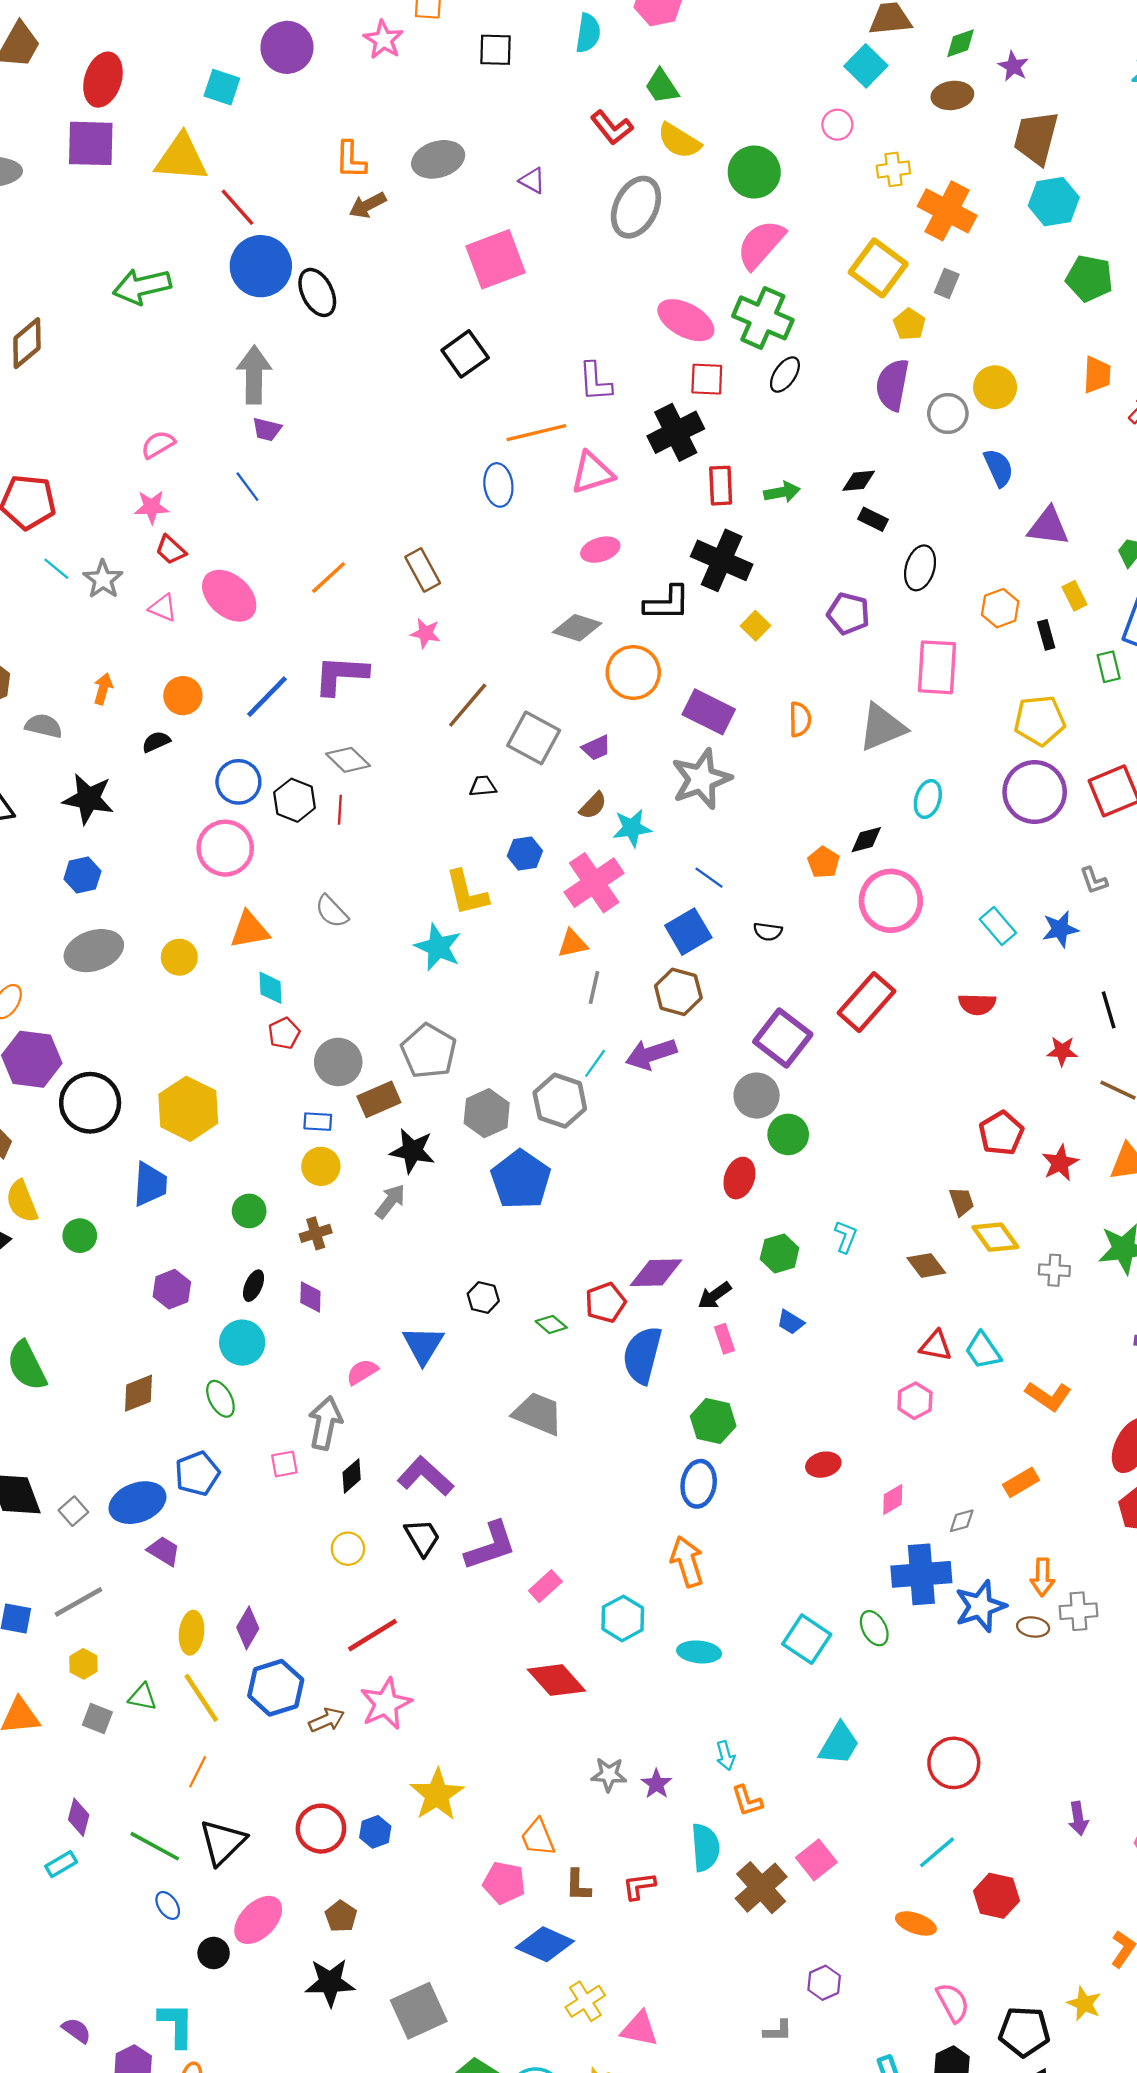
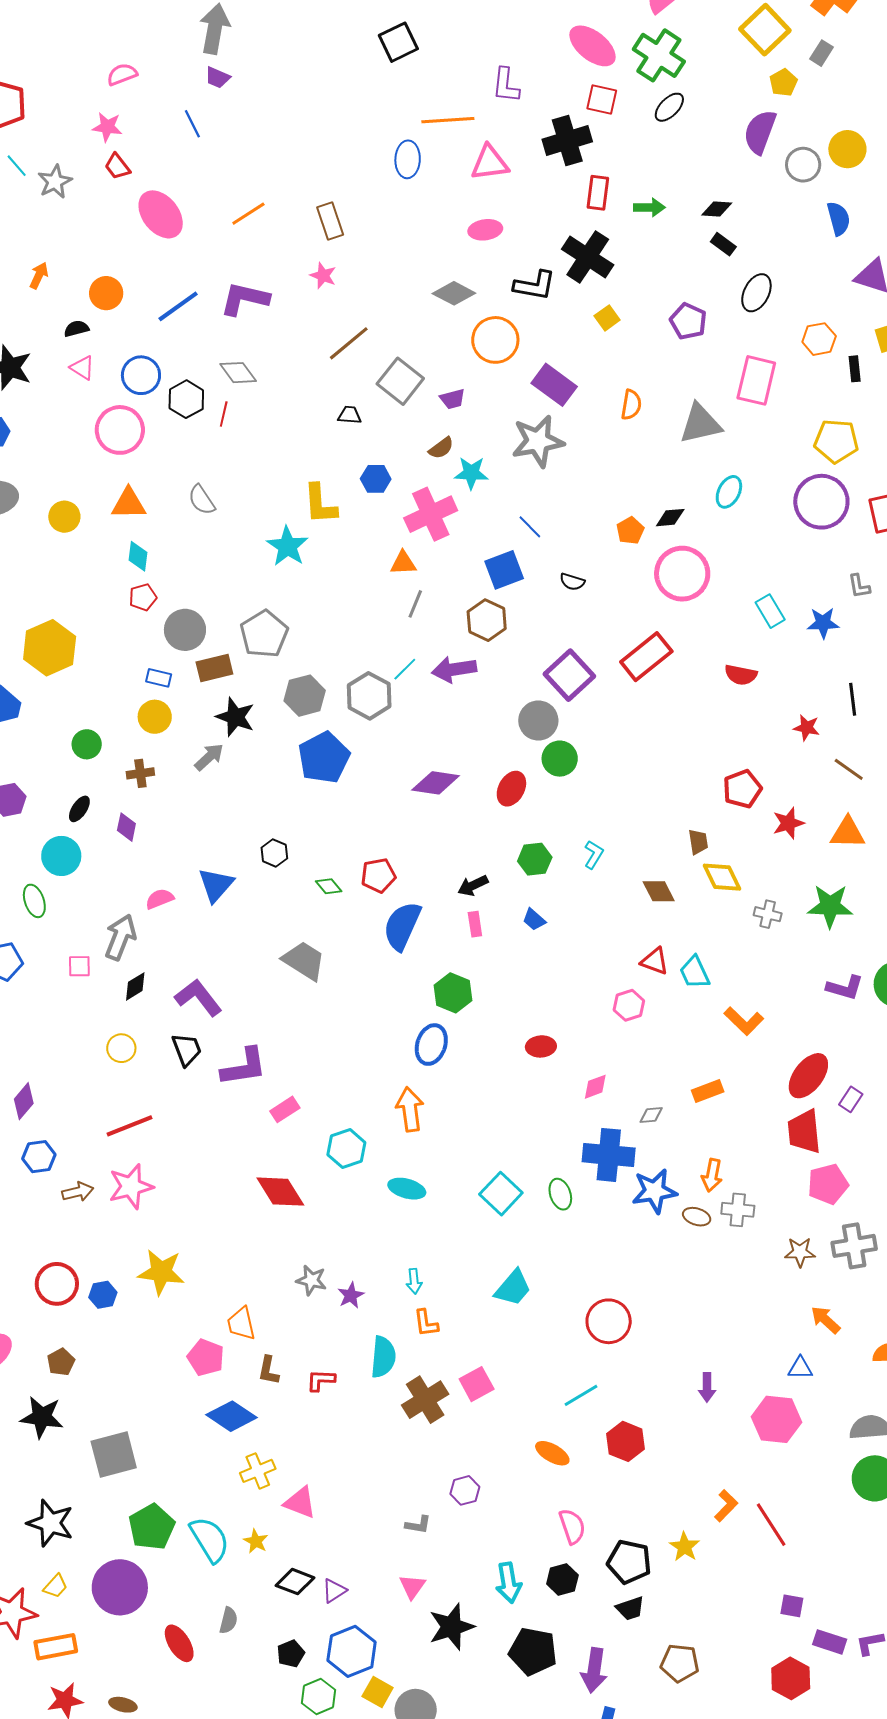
pink triangle: (163, 608) -> (82, 368), moved
purple diamond: (656, 1273) -> (436, 783), moved
blue hexagon: (276, 1688) -> (39, 1157), size x0.7
yellow star: (437, 1795) -> (161, 1272), turned 30

